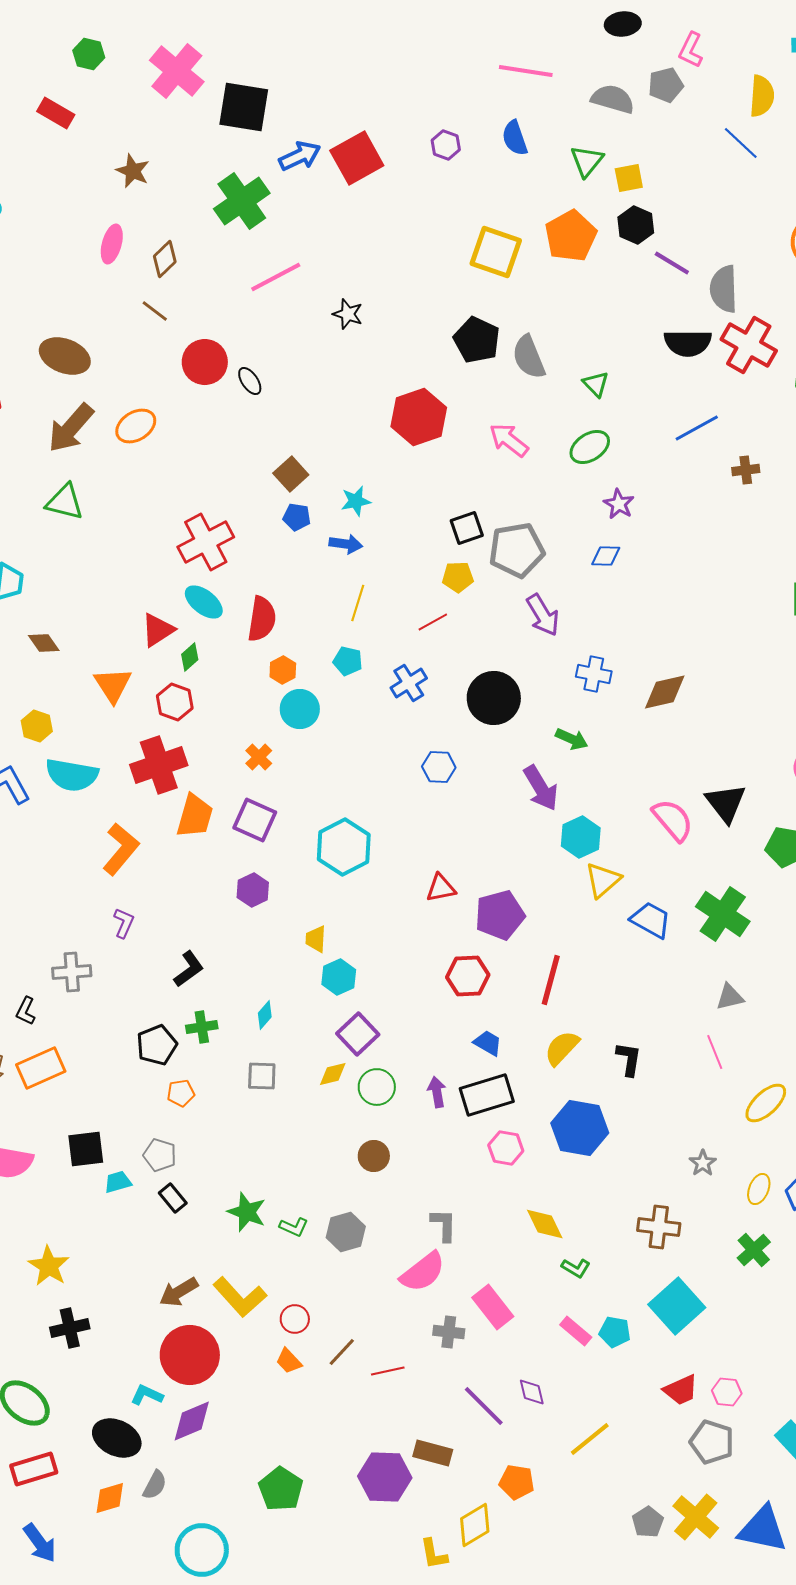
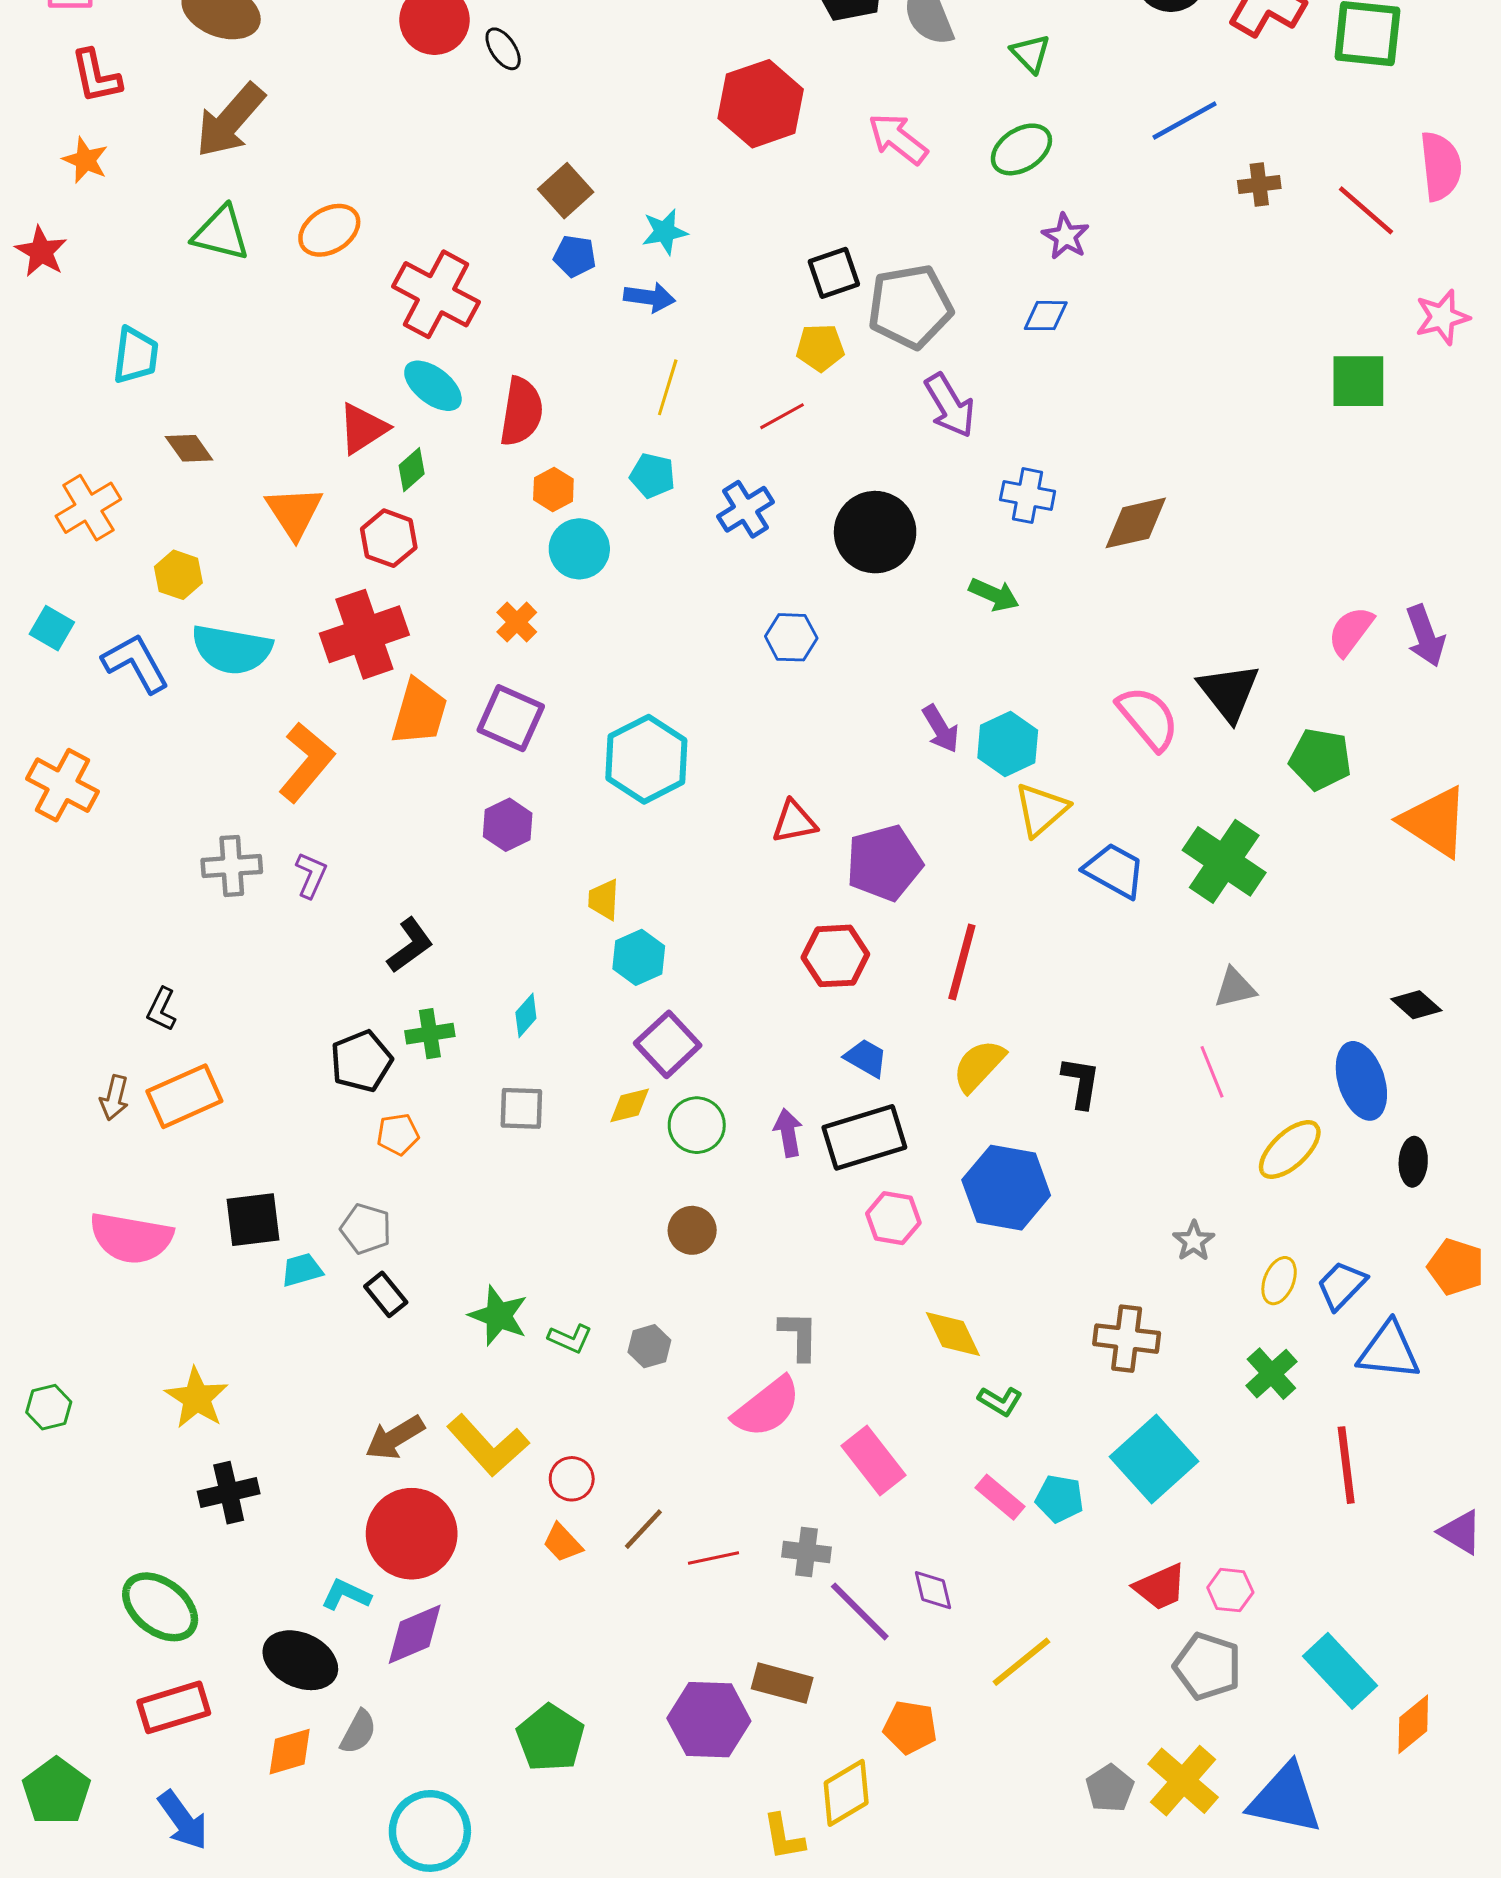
orange ellipse: (136, 426) -> (329, 230), moved
red cross: (206, 542) -> (436, 294), turned -34
purple arrow: (541, 788) -> (941, 729), moved, size x0.7
gray cross: (72, 972) -> (232, 866), moved
gray hexagon: (346, 1232) -> (649, 1346), size x0.7
gray cross: (449, 1332) -> (806, 1552), moved

